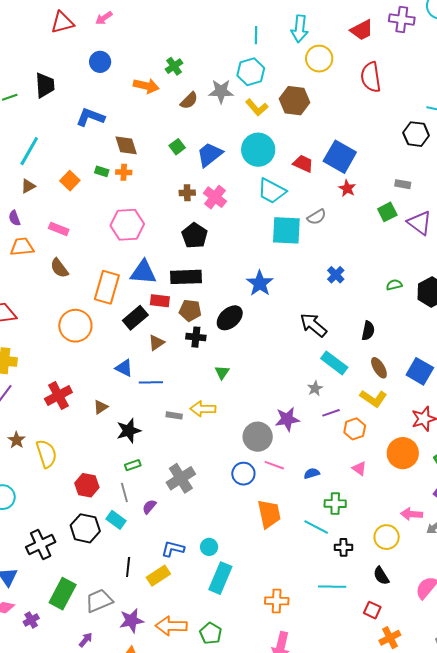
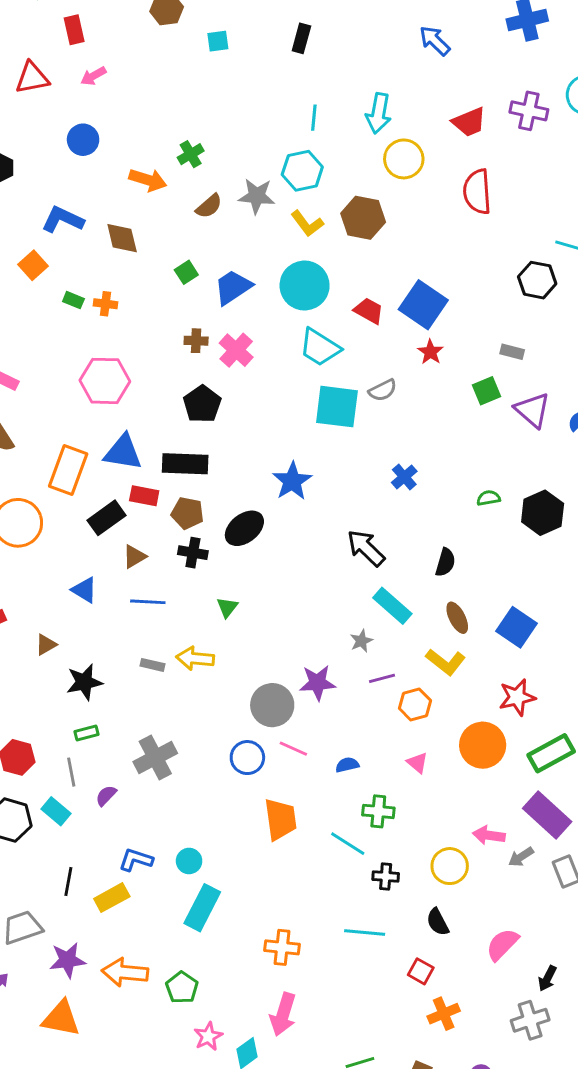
brown diamond: (126, 145) -> (122, 238), moved
orange square: (70, 181) -> (33, 265), moved
blue line: (151, 382) -> (148, 602), moved

